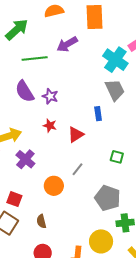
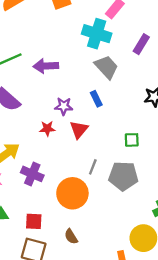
purple arrow: (67, 44) -> (46, 66), moved, turned 45
purple star: (50, 96) -> (64, 106), moved
orange circle: (54, 186) -> (72, 193), size x1.4
gray pentagon: (108, 198) -> (123, 176), moved

